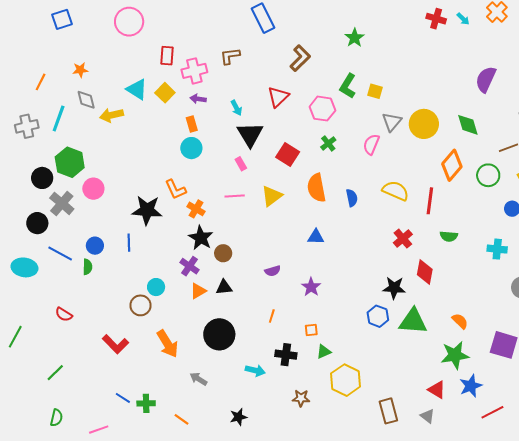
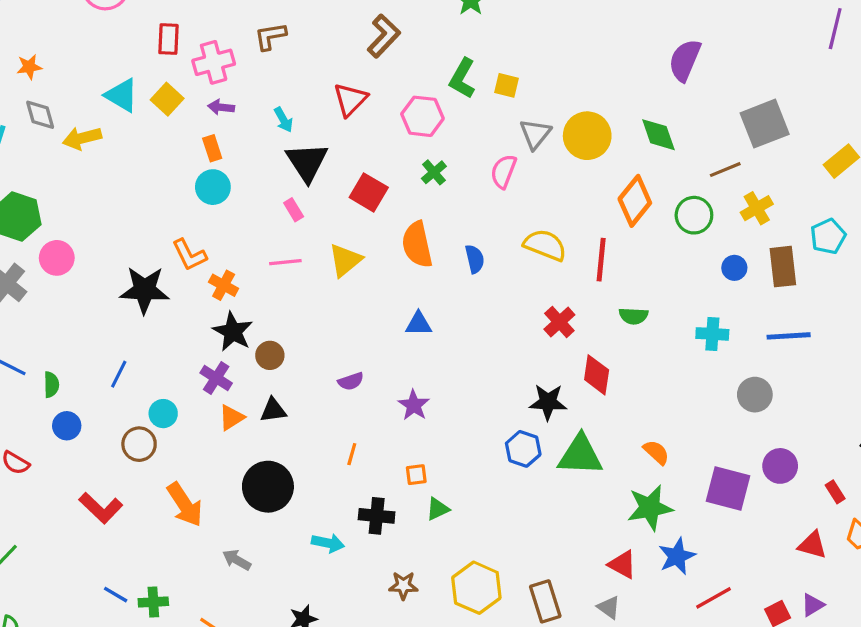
blue line: (129, 243) -> (119, 374), moved, turned 30
blue circle: (95, 246) -> (67, 426), moved
yellow hexagon: (346, 380) -> (476, 588), moved

